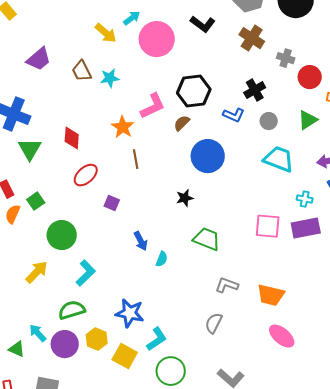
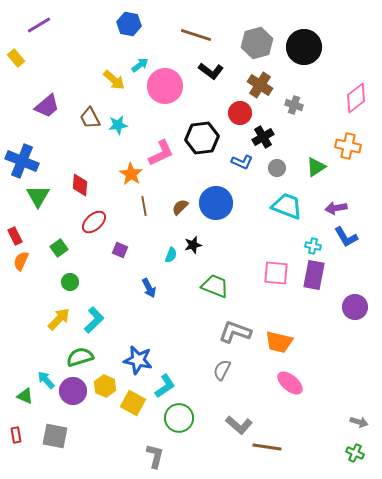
red circle: (310, 77) -> (240, 113), moved
brown semicircle: (182, 123) -> (180, 207), moved
green square: (36, 201) -> (59, 248), moved
purple rectangle: (306, 228) -> (314, 275), turned -68
green circle: (62, 235) -> (70, 282), size x0.6
cyan semicircle: (162, 259) -> (171, 255), moved
yellow arrow: (37, 272) -> (59, 319), moved
gray L-shape: (227, 285) -> (235, 332), size x1.4

